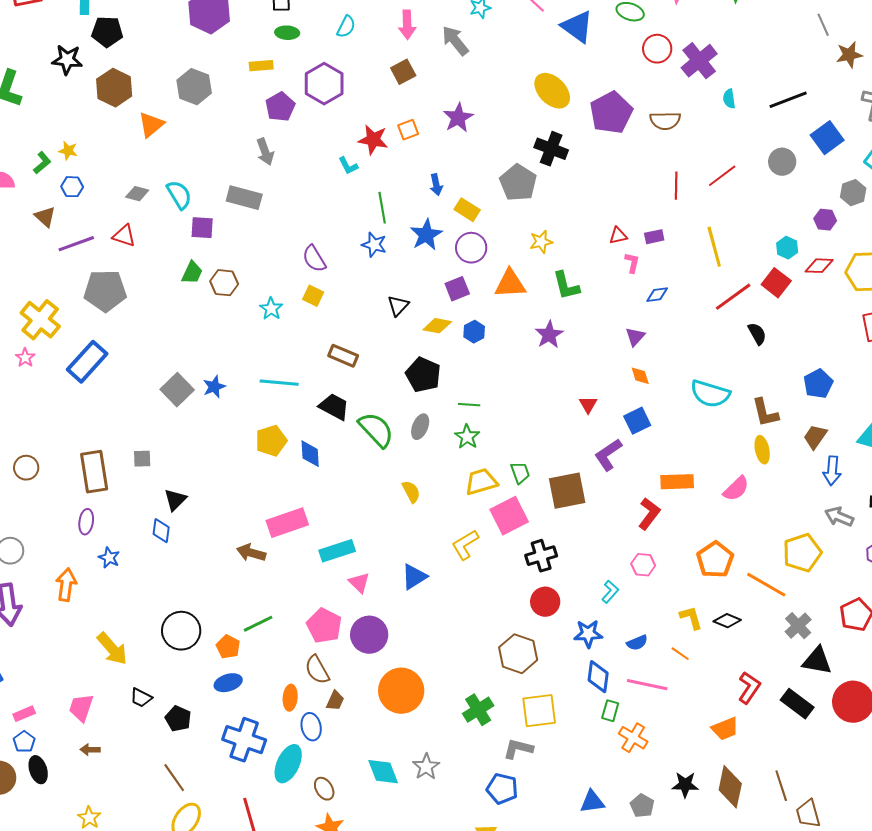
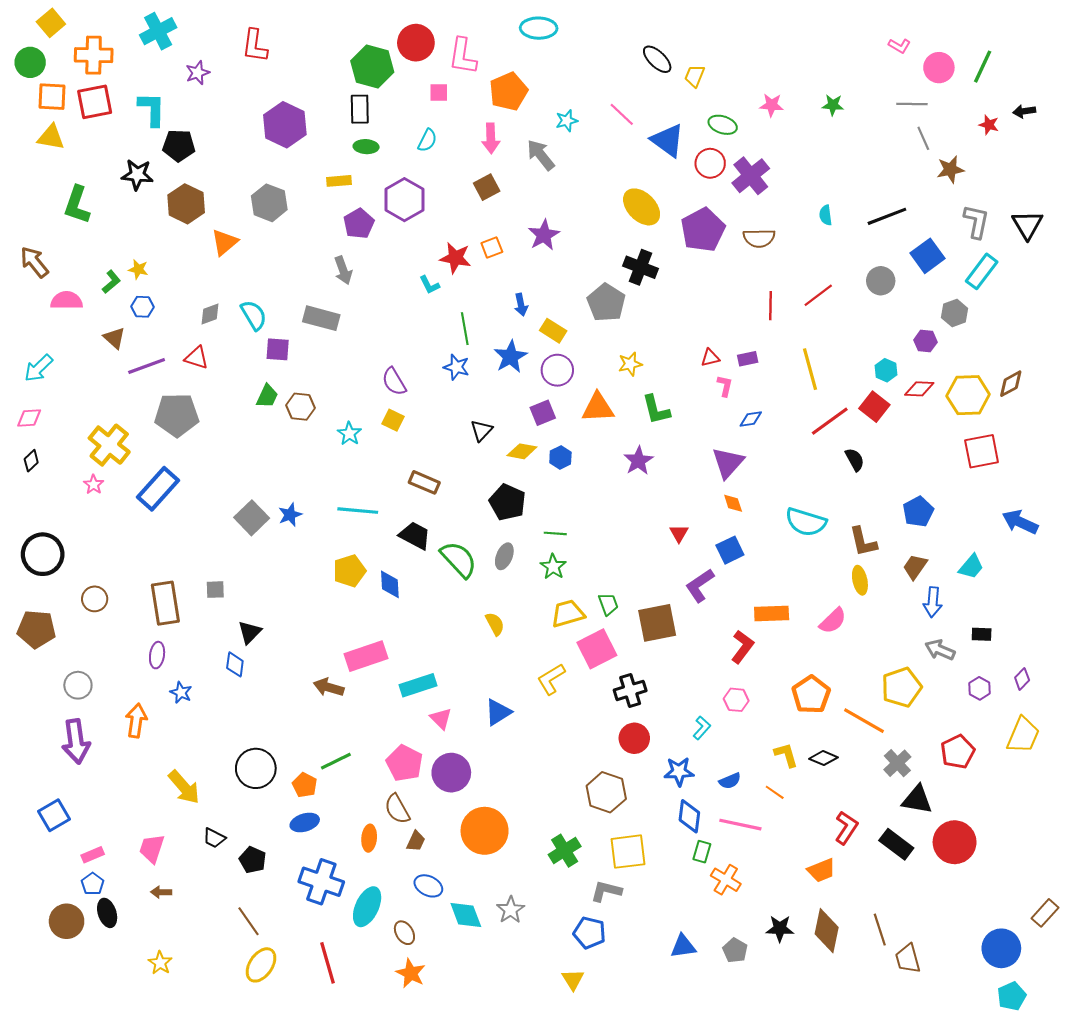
red circle: (657, 49) -> (710, 163), moved
purple cross: (699, 61) -> (751, 176), moved
gray diamond: (137, 194) -> (210, 314), turned -35
purple triangle: (635, 337) -> (728, 463), size x1.6
blue ellipse: (311, 727) -> (428, 886), moved, turned -52

